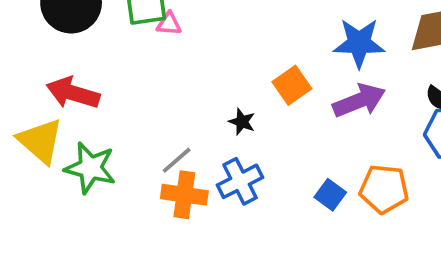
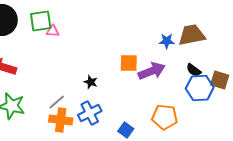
blue star: (359, 43) -> (167, 41), moved, size x0.6
orange square: (292, 85) -> (129, 63), moved, turned 36
blue square: (330, 195) -> (126, 130), moved

